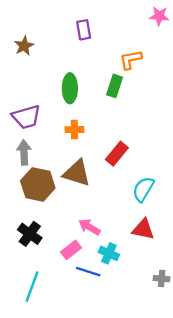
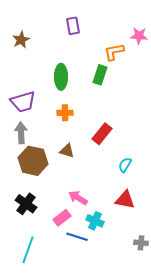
pink star: (159, 16) -> (139, 36), moved
brown triangle: (77, 173) -> (67, 151), size x0.6
cyan semicircle: (143, 189) -> (125, 165), size x0.7

